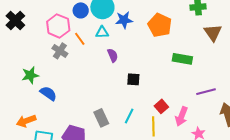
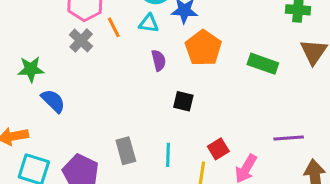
orange pentagon: (160, 25) -> (203, 48), moved
green rectangle: (182, 59) -> (263, 64), moved
cyan line: (129, 116) -> (168, 155), turned -35

